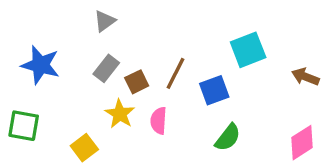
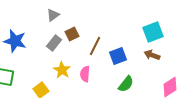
cyan square: (248, 50) -> (153, 32), moved
brown arrow: (305, 77) -> (152, 55), moved
brown square: (137, 82) -> (72, 34), moved

